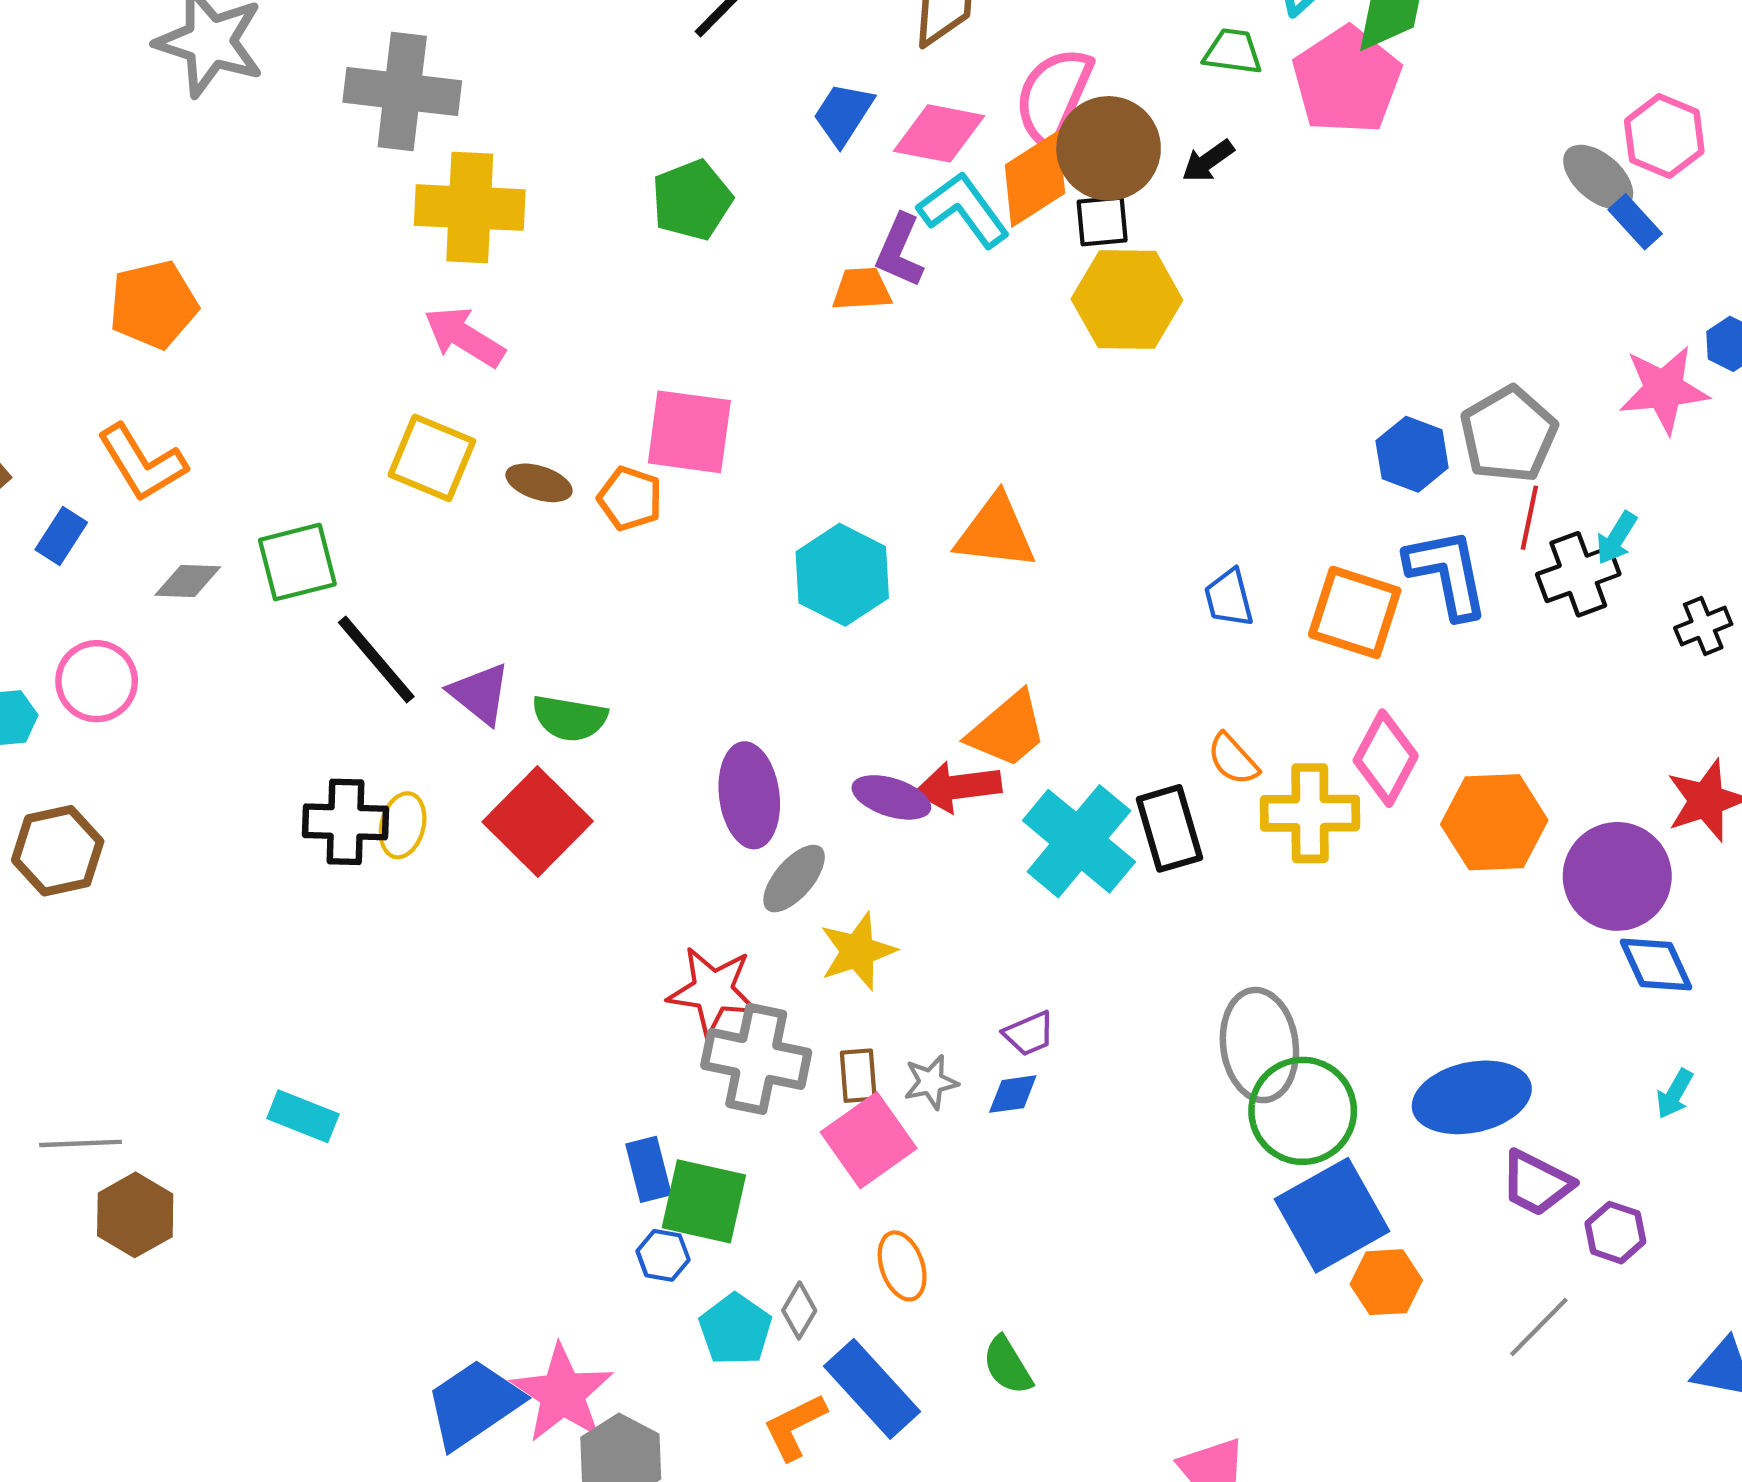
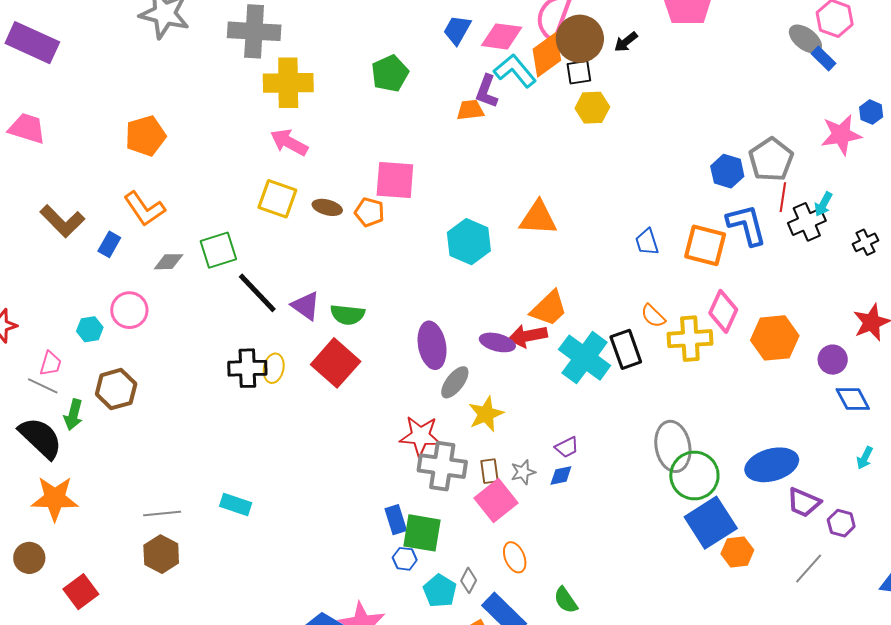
yellow hexagon: (1127, 299) -> (592, 108), size x0.7
purple circle: (1617, 876) -> (833, 360), size x0.6
gray line: (80, 1143) -> (162, 514), moved

